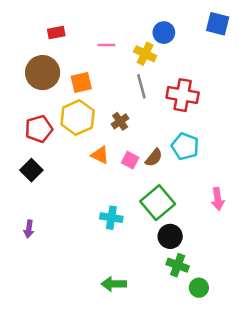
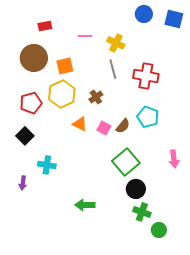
blue circle: (164, 33) -> (144, 14), moved
cyan cross: (111, 218) -> (47, 165), moved
green arrow: (114, 284) -> (85, 205), moved

